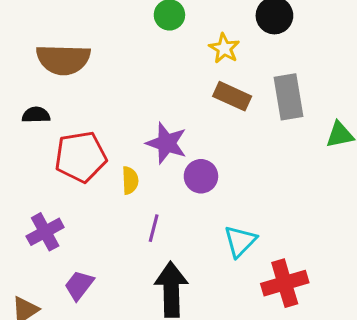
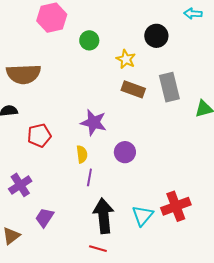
red pentagon: (81, 157) -> (39, 135), size x0.7
purple circle: (201, 176) -> (125, 152), moved
yellow semicircle: (130, 180) -> (82, 154), moved
cyan triangle: (240, 241) -> (143, 216), moved

